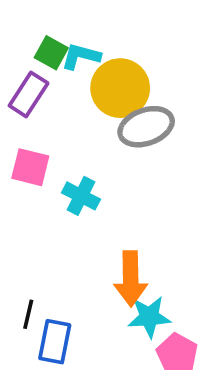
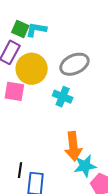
yellow circle: (120, 88) -> (32, 69), moved
cyan cross: (81, 196) -> (63, 97), moved

